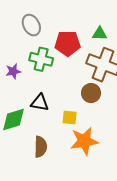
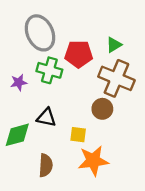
gray ellipse: (31, 25) -> (40, 33), size x1.5
green triangle: (100, 34) -> (114, 45), turned -35

